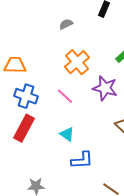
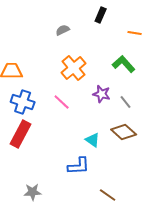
purple star: (105, 88) -> (102, 94), size x0.7
cyan triangle: (67, 134) -> (93, 140), moved

